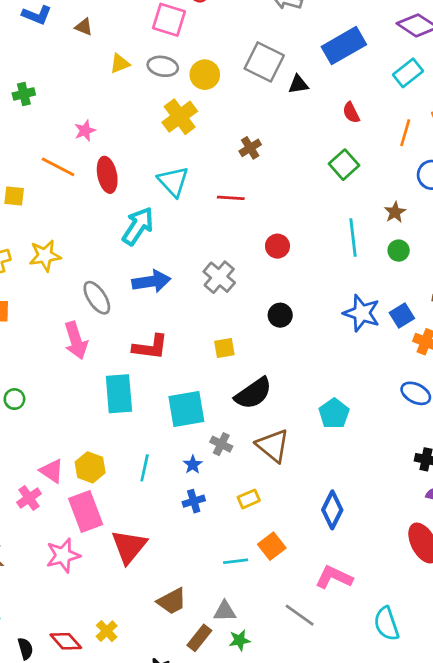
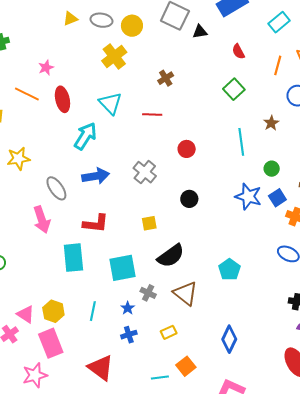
green circle: (399, 251) -> (272, 169), moved
red triangle: (129, 547) -> (101, 368), moved, turned -32

